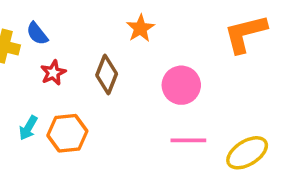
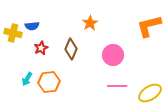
blue semicircle: (37, 34) -> (32, 26), turned -56

